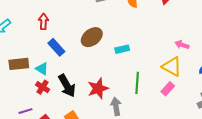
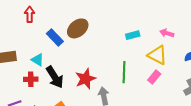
blue rectangle: (56, 47) -> (55, 37), moved
cyan rectangle: (122, 49) -> (133, 35), moved
cyan triangle: (42, 69) -> (38, 60), moved
red cross: (43, 87) -> (31, 79), turned -32

